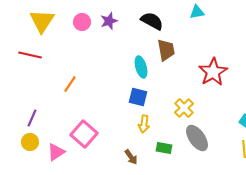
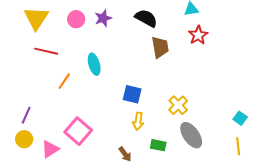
red line: (30, 55) -> (46, 51), moved
cyan ellipse: (141, 67) -> (94, 64), moved
red star: (213, 72) -> (198, 35), moved, size x0.7

